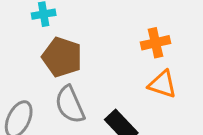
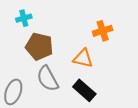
orange triangle: (162, 84) -> (83, 58), moved

